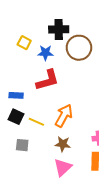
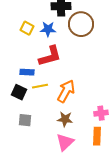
yellow square: (24, 43) -> (27, 28), moved
blue rectangle: (16, 95) -> (27, 72), moved
yellow line: (36, 122) -> (40, 86), moved, turned -35

